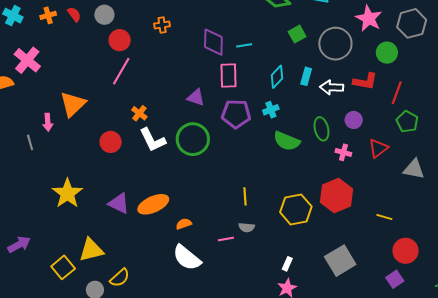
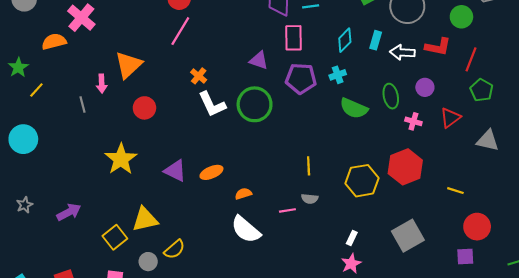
red circle: (111, 142) -> (144, 108), moved
orange ellipse: (153, 204) -> (211, 172), size x0.7
purple square: (395, 279) -> (465, 256), turned 30

